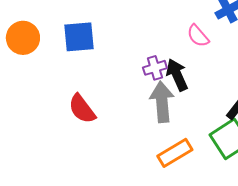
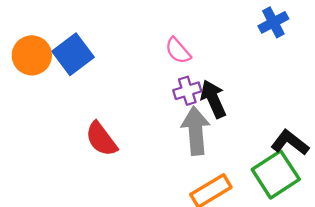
pink semicircle: (198, 36) -> (178, 51), moved
blue square: (79, 37) -> (73, 54), moved, turned -32

